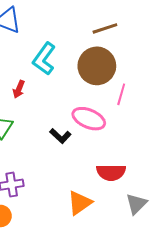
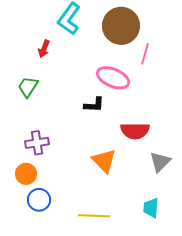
black L-shape: (60, 136) -> (94, 105), moved, turned -40
orange triangle: (80, 203) -> (104, 161), turned -40

